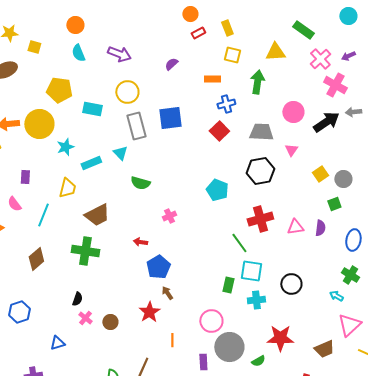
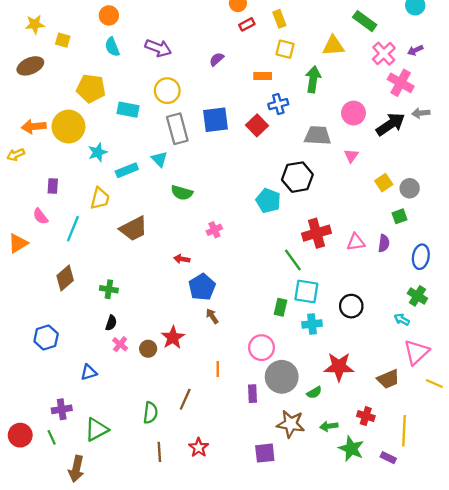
red square: (219, 131) -> (257, 125), moved
black hexagon: (260, 171) -> (297, 177), moved
green cross: (85, 251) -> (109, 289), moved, size x0.6
red star: (149, 312) -> (173, 338), moved

